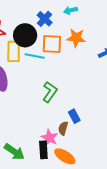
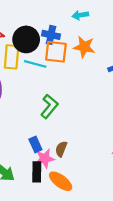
blue cross: (45, 19) -> (51, 35), moved, turned -35
blue rectangle: (74, 116) -> (35, 144), moved
pink star: (49, 138) -> (45, 159), turned 30

